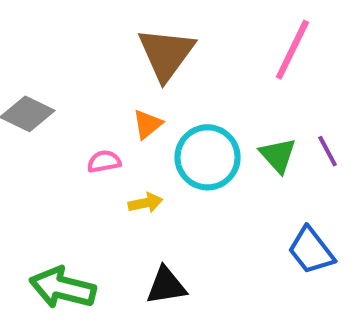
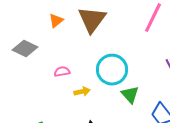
orange triangle: (147, 124) -> (56, 21), moved
green triangle: (278, 155) -> (130, 95), moved

